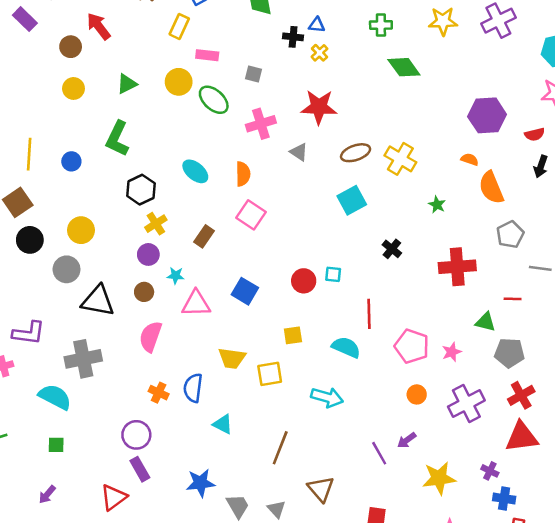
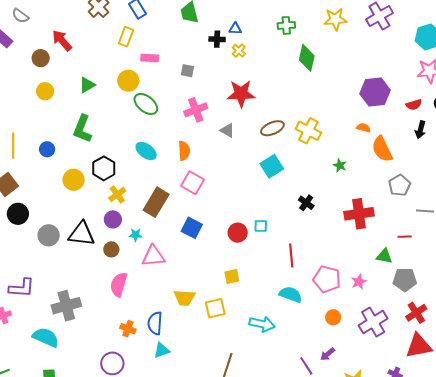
green diamond: (404, 67) -> (307, 58), turned 52
green ellipse: (214, 100) -> (146, 104), moved
yellow circle: (81, 230) -> (74, 180), moved
brown rectangle: (204, 236) -> (156, 202), size x1.6
blue square: (245, 291) -> (192, 228), moved
black triangle: (98, 301) -> (82, 234), moved
cyan semicircle: (346, 347) -> (291, 295), moved
cyan triangle: (223, 424) -> (162, 350), moved, turned -42

